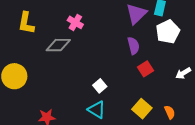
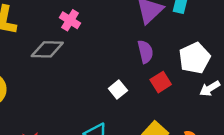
white pentagon: (168, 32) -> (195, 58), moved
white square: (100, 86) -> (118, 89), moved

